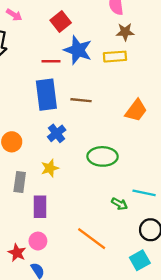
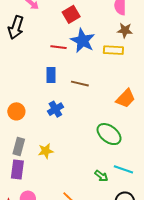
blue rectangle: (46, 95) -> (51, 75), size x0.6
green ellipse: (103, 156) -> (109, 134), moved, turned 30
yellow star: (50, 168) -> (46, 151), moved
purple rectangle: (40, 207) -> (17, 169), moved

